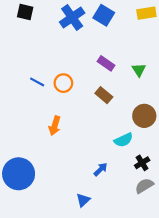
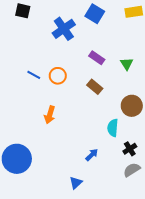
blue cross: (72, 17) -> (64, 29), moved
cyan semicircle: (124, 140) -> (113, 128), turned 120

